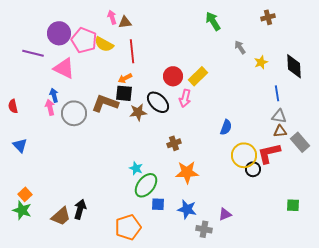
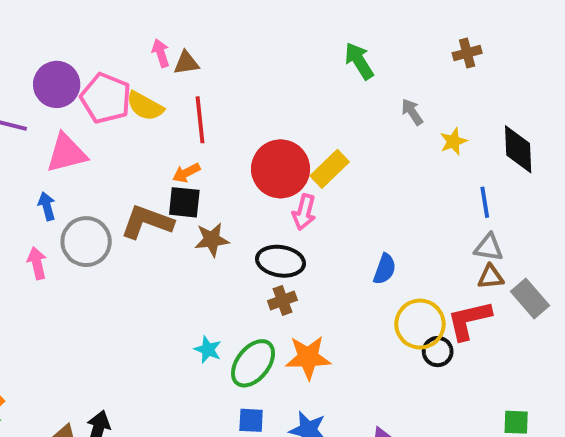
pink triangle: (64, 68) -> (66, 153), turned -40
red circle: (173, 76) -> (281, 169), size x1.5
black ellipse: (158, 102) -> (281, 261), moved, turned -35
pink arrow: (50, 107) -> (37, 263), moved
green ellipse: (146, 185) -> (253, 363), moved

